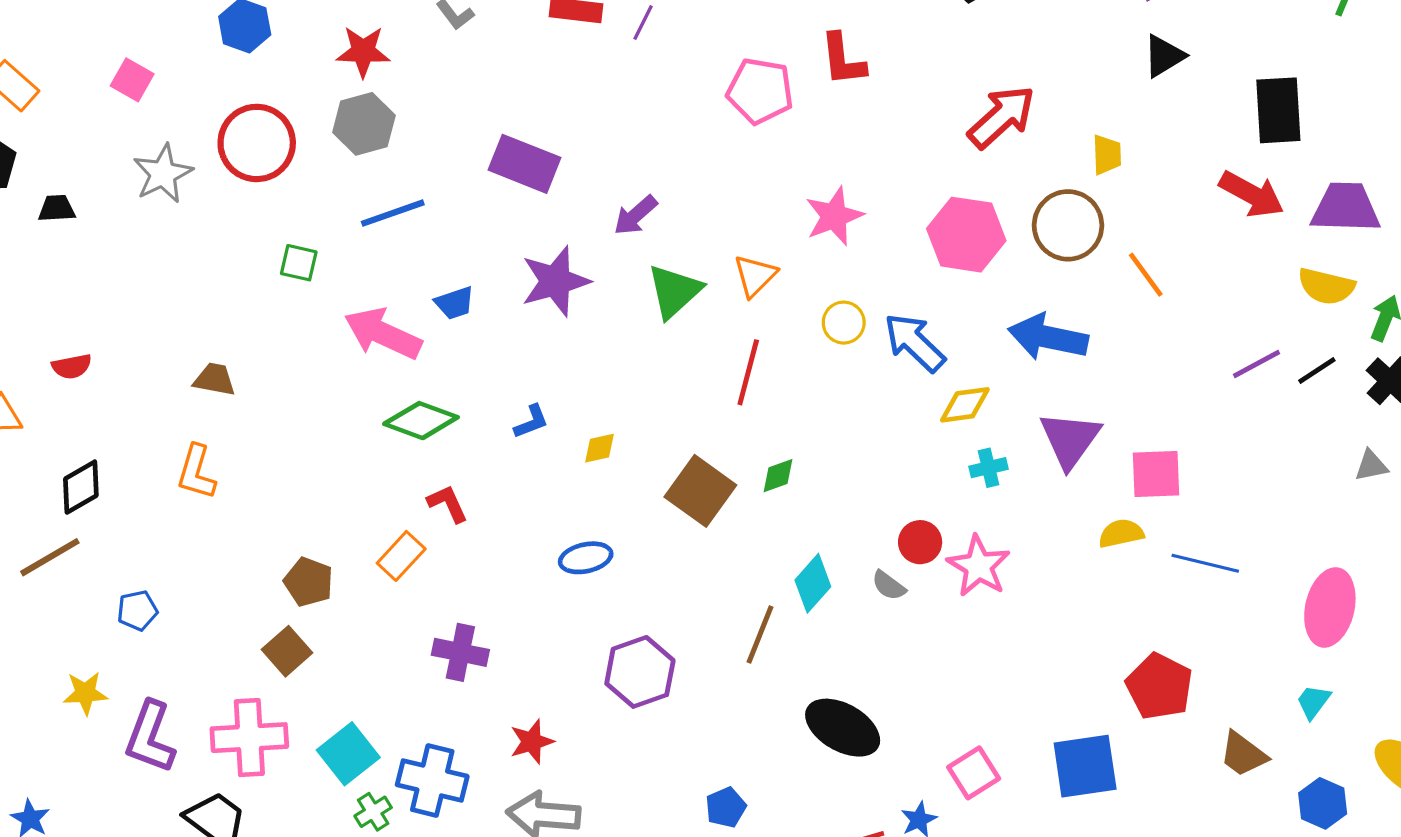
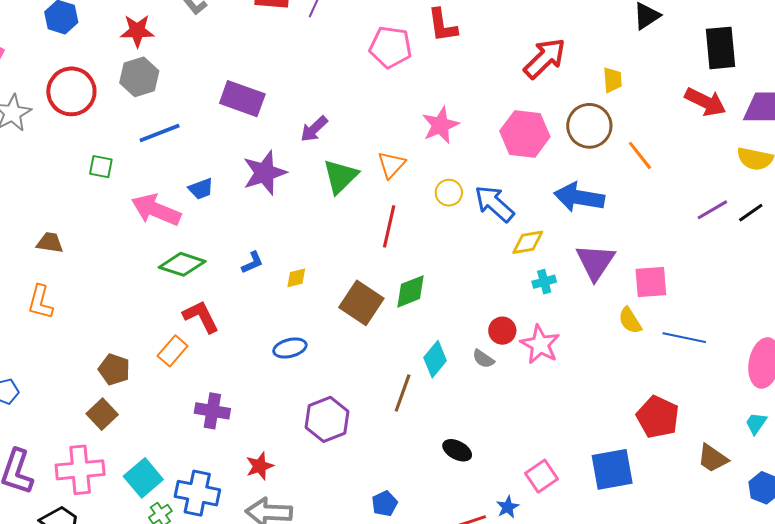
green diamond: (778, 476) -> (410, 291), size x1.5
red L-shape: (448, 504) -> (201, 317), size x1.4
yellow semicircle: (1121, 533) -> (630, 321), turned -108
black ellipse: (843, 728) -> (457, 450), size x0.6

